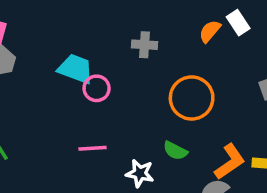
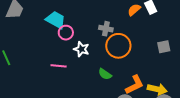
gray cross: (145, 45) -> (106, 29), moved
white star: (140, 173) -> (81, 49), moved

